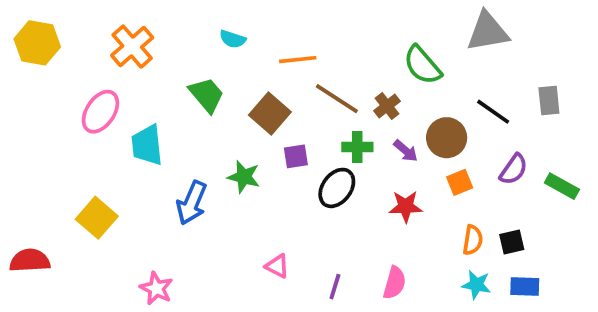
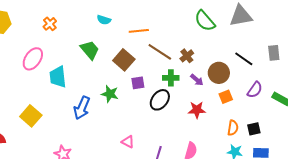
orange cross: (132, 47) -> (50, 24), size x0.6
green semicircle: (422, 65) -> (205, 21), moved

